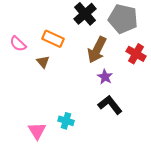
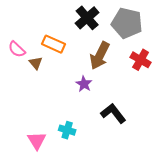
brown triangle: (43, 62) -> (36, 63), moved
purple star: (105, 77) -> (84, 84), moved

